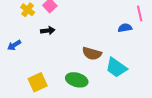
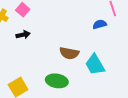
cyan trapezoid: (116, 68) -> (95, 65), turned 30

